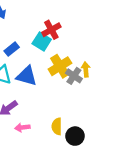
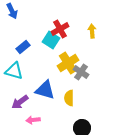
yellow arrow: (86, 69) -> (92, 31), moved
blue triangle: (27, 76) -> (45, 90), moved
yellow semicircle: (57, 126) -> (69, 98), moved

